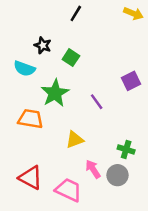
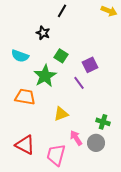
black star: (43, 45) -> (43, 33), moved
green square: (71, 58) -> (61, 56), moved
purple square: (131, 81) -> (90, 65), moved
pink trapezoid: (68, 190) -> (56, 155), turned -100

